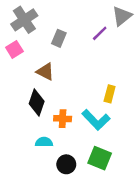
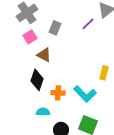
pink square: (14, 49) -> (30, 37), moved
yellow rectangle: (110, 94) -> (104, 73), moved

